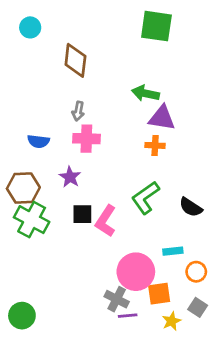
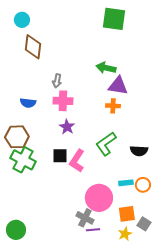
brown diamond: (75, 60) -> (33, 47), moved
purple star: (70, 177) -> (67, 127), moved
black semicircle: (191, 207) -> (139, 151), turned -30
orange circle: (196, 272) -> (143, 185), moved
orange square: (159, 294) -> (127, 214), moved

